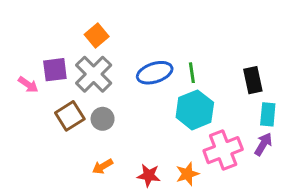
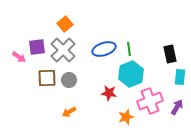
brown square: (70, 116) -> (47, 78), turned 30
purple arrow: (263, 144) -> (177, 107), moved
red star: (149, 175) -> (109, 93), moved

